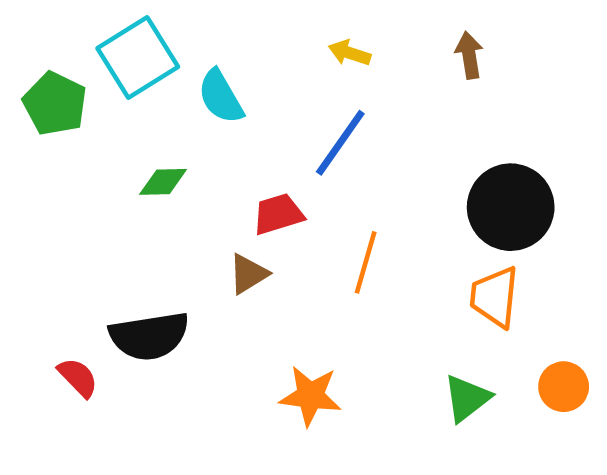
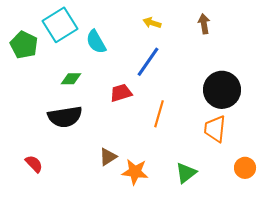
brown triangle: (248, 274) -> (108, 157), moved
black semicircle: (149, 336) -> (65, 117), moved
green triangle: (467, 398) -> (186, 173), moved

